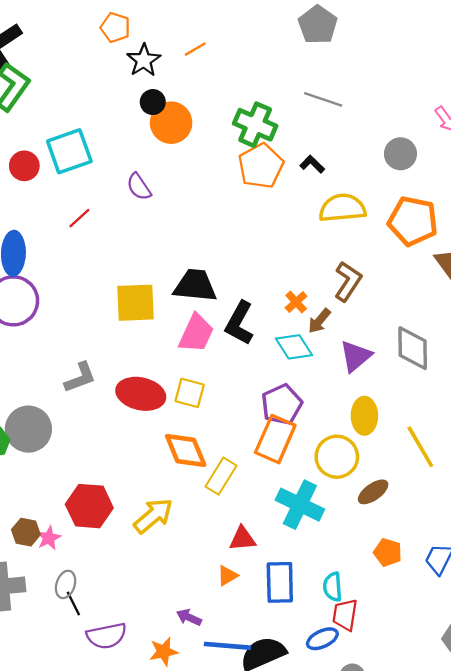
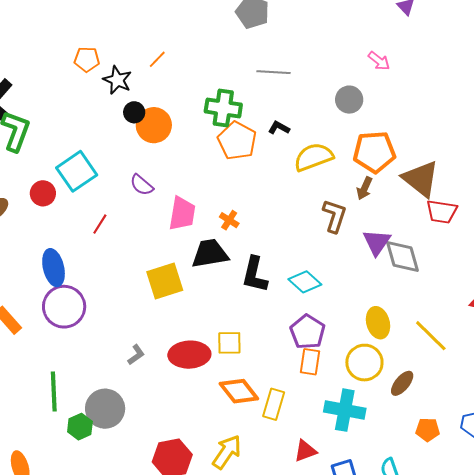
orange cross: (296, 302) -> (229, 220), moved
brown arrow: (319, 321) -> (364, 188), moved
pink trapezoid: (196, 333) -> (182, 213), moved
purple triangle: (356, 356) -> (377, 242), moved
gray L-shape: (80, 378) -> (136, 355), size x0.7
orange rectangle: (275, 439) -> (310, 362), size x0.7

